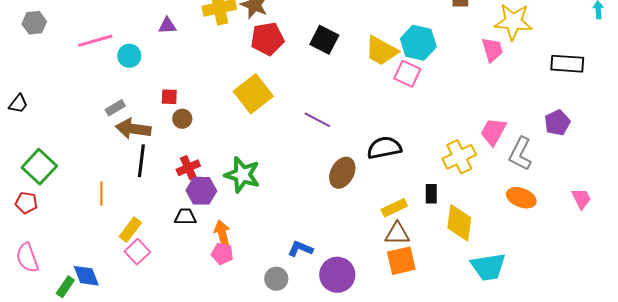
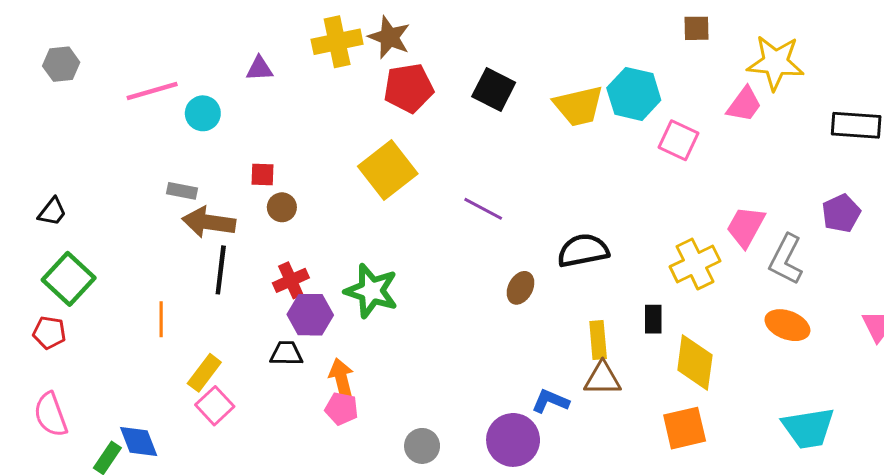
pink trapezoid: (492, 50) -> (744, 104), turned 52
yellow trapezoid: (381, 51) -> (579, 106), turned -42
pink square: (407, 74) -> (679, 140), moved
black trapezoid: (18, 104) -> (52, 212), moved
gray rectangle: (115, 108) -> (182, 191), turned 42
brown ellipse: (342, 173) -> (520, 288), size x0.7
yellow rectangle: (394, 208) -> (598, 340), turned -70
blue L-shape: (300, 249) -> (550, 401), moved
orange square: (401, 261) -> (685, 428), moved
cyan trapezoid: (488, 267) -> (808, 428), moved

